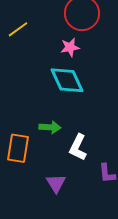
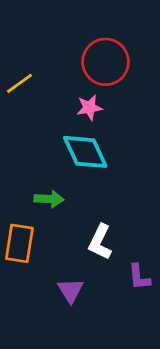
green arrow: (50, 127) -> (49, 199), moved

